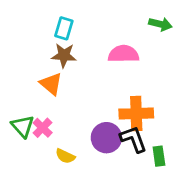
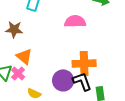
brown star: (64, 55) -> (14, 29), moved
orange triangle: (51, 84) -> (24, 56), moved

